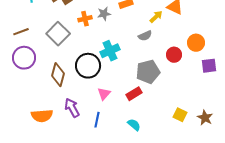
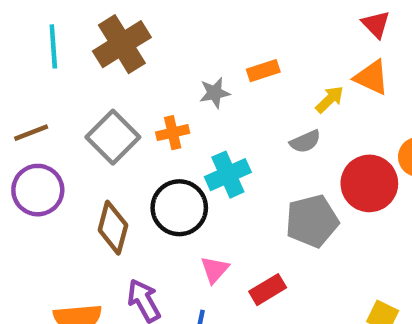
orange cross: (85, 19) -> (173, 133), moved
red circle: (174, 55) -> (369, 183), size x1.6
red rectangle: (134, 94) -> (268, 290), moved

